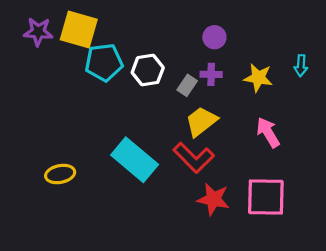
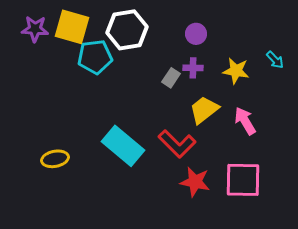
cyan arrow: (301, 66) -> (275, 60), turned -48
white hexagon: (148, 70) -> (127, 30), moved, size x1.4
yellow trapezoid: (201, 121) -> (204, 110), moved

